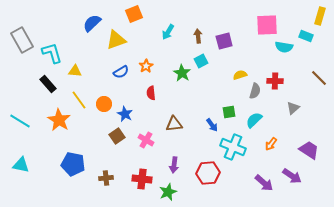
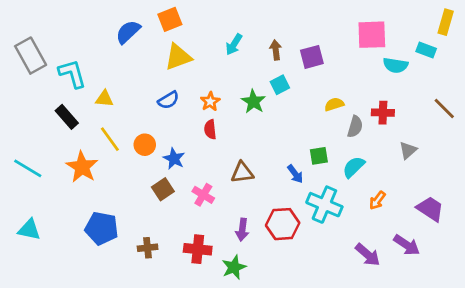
orange square: (134, 14) -> (170, 19), moved
yellow triangle: (116, 40) -> (178, 57), moved
orange star: (146, 66) -> (210, 102), moved
red hexagon: (208, 173) -> (283, 224), moved

